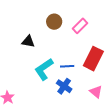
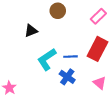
pink rectangle: (80, 26) -> (98, 16), moved
black triangle: (28, 41) -> (31, 31), turned -32

